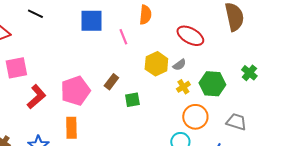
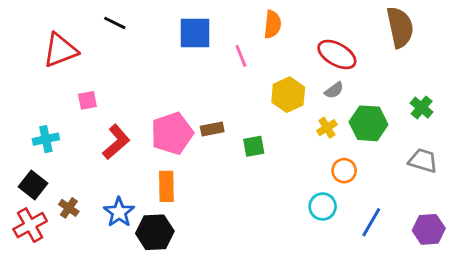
gray semicircle: (179, 65) -> (334, 90), moved
pink square: (16, 68) -> (87, 100), size x0.6
brown rectangle: (111, 82) -> (212, 129), moved, turned 42
orange circle: (195, 117) -> (344, 171), size x0.7
gray trapezoid: (236, 122) -> (423, 161), moved

